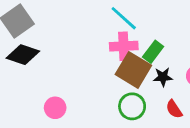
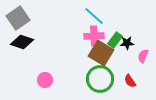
black star: (163, 77) -> (127, 43), moved
green circle: (132, 106) -> (100, 79), size x1.4

